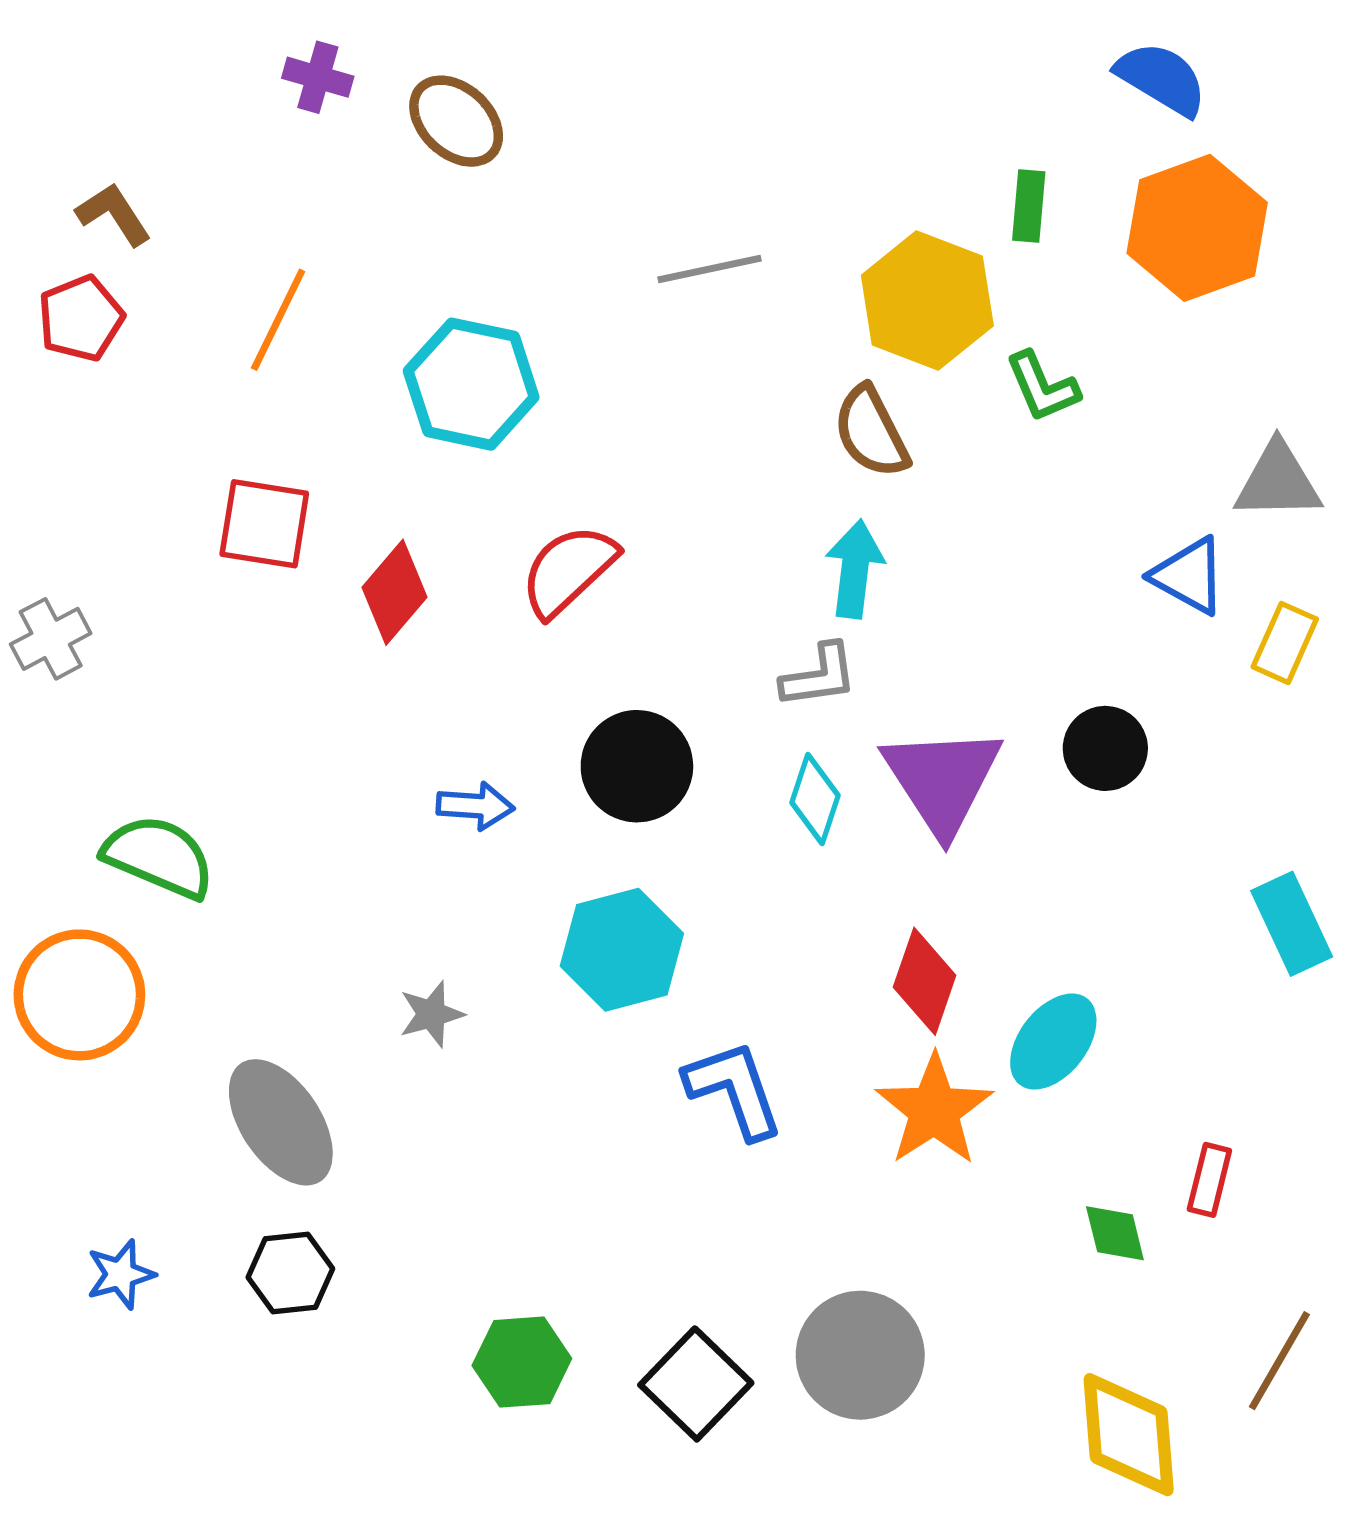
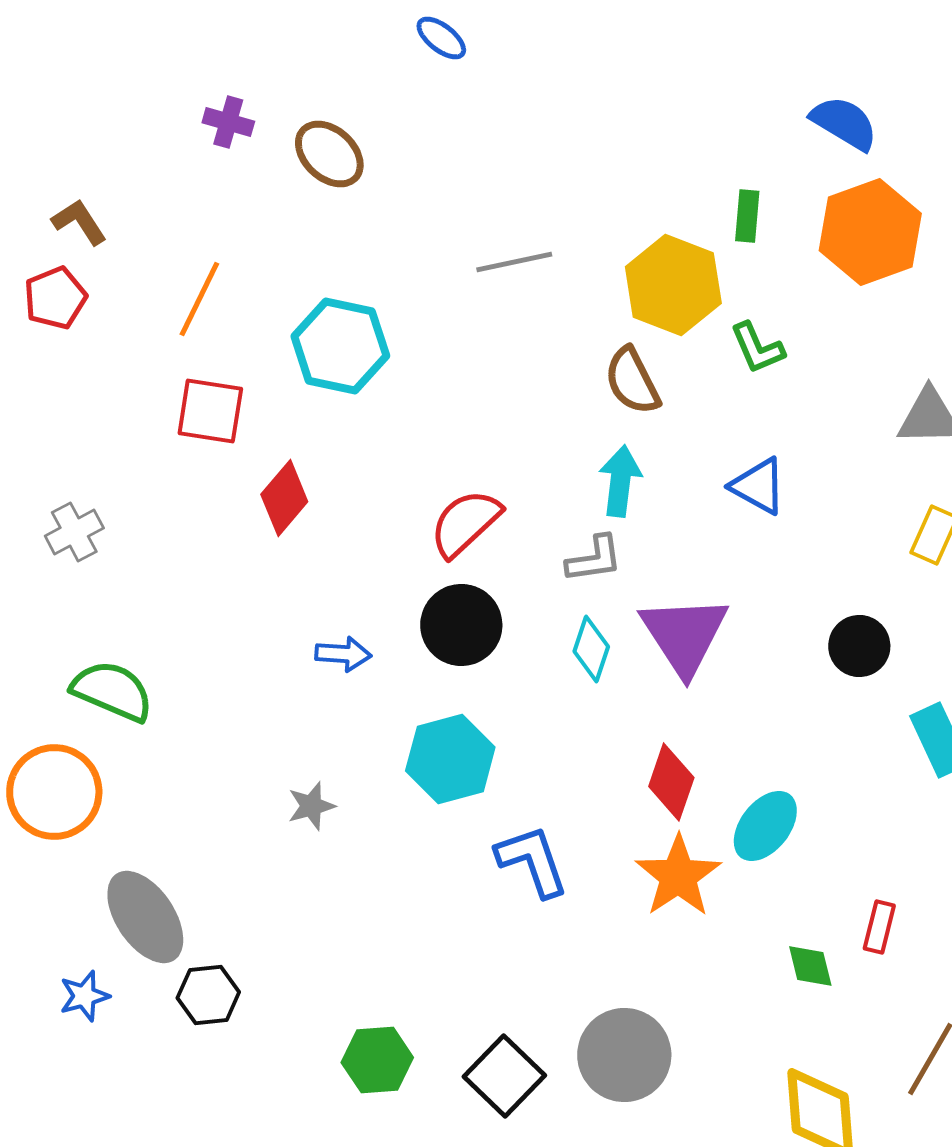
red square: (264, 524) -> (210, 411), moved
red semicircle: (568, 570) -> (465, 523), moved
blue triangle: (1189, 576) -> (758, 486), moved
gray cross: (51, 639) -> (74, 532), moved
black circle: (1105, 748) -> (859, 646), moved
gray ellipse: (281, 1122) -> (145, 917), moved

